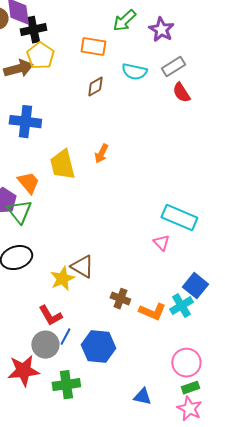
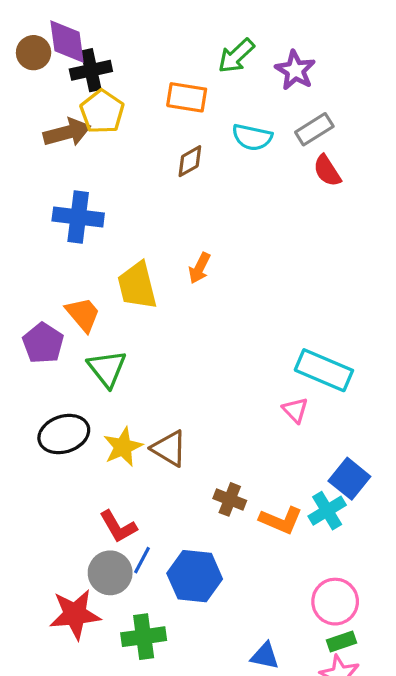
green triangle: (19, 212) -> (107, 369), moved
yellow star: (62, 279) -> (123, 447), moved

